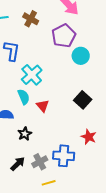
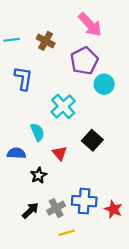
cyan cross: (32, 75) -> (63, 106), moved
black square: (83, 100) -> (92, 140), moved
red triangle: (43, 106) -> (60, 153), moved
red star: (89, 137) -> (113, 209), moved

